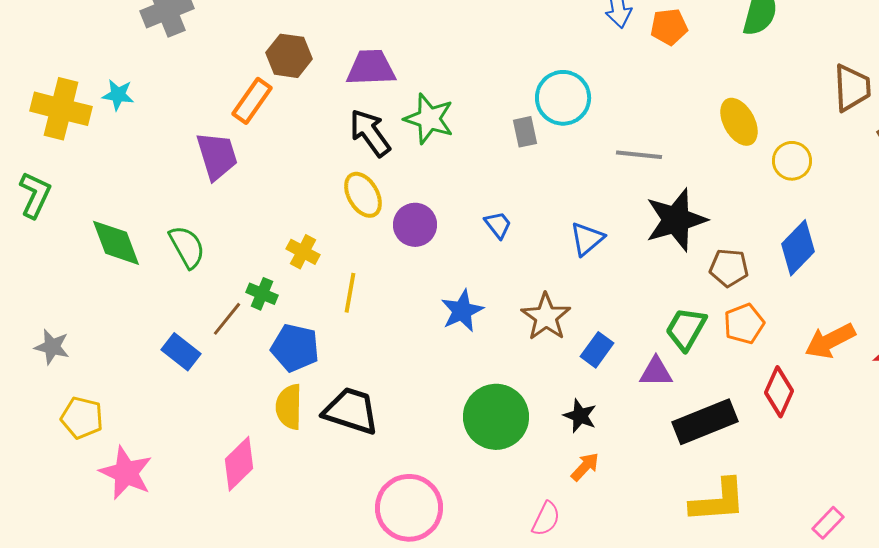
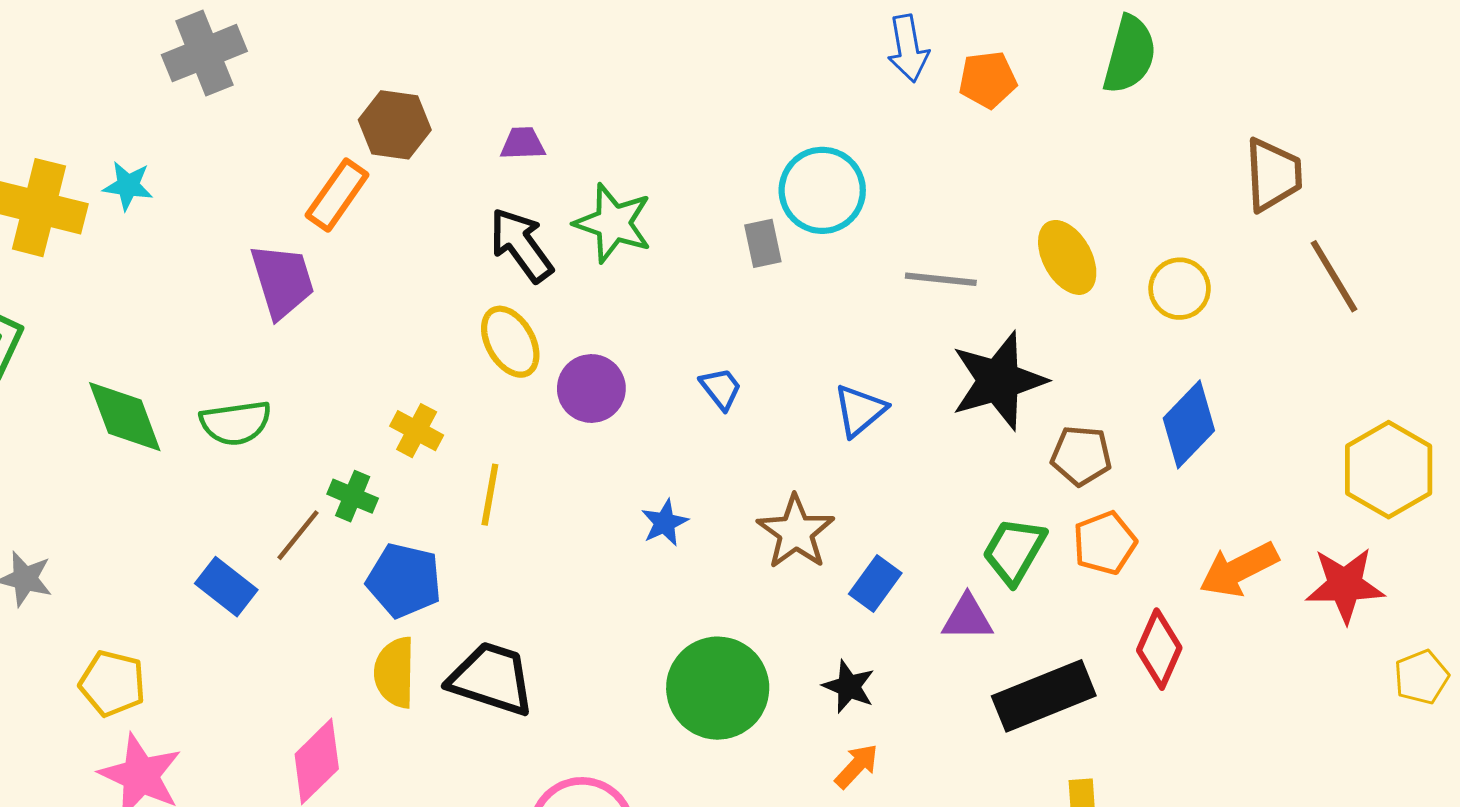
purple trapezoid: (371, 68) -> (523, 144), size x0.6
yellow ellipse: (739, 122) -> (1067, 257), moved
green semicircle: (187, 247) -> (236, 423), turned 111
blue star: (462, 311) -> (665, 523), size x0.7
yellow pentagon: (82, 418) -> (112, 683), moved

